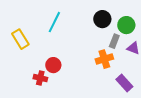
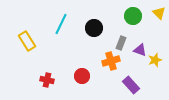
black circle: (102, 19) -> (94, 28), moved
green circle: (126, 25) -> (133, 16), moved
red circle: (53, 65) -> (82, 76), moved

